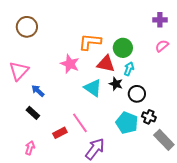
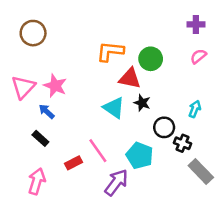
pink star: (70, 64) -> (55, 86), moved
cyan arrow: (129, 69) -> (195, 109), moved
black circle: (137, 94) -> (164, 127), moved
cyan pentagon: (127, 123) -> (140, 156), moved
pink arrow: (30, 148) -> (37, 181), size x1.5

